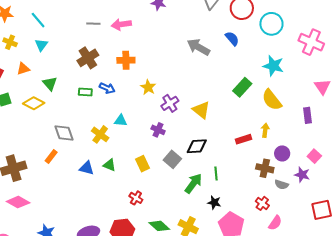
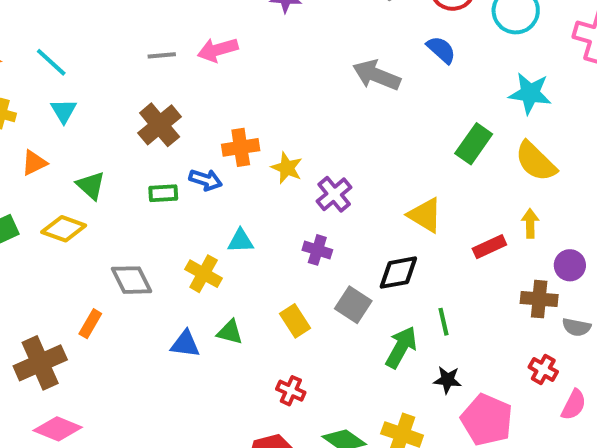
orange cross: (126, 60) -> (241, 147), moved
yellow triangle: (201, 110) -> (425, 215), moved
orange rectangle: (51, 157) -> (90, 324), moved

